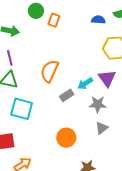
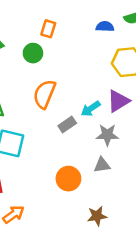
green circle: (36, 11) -> (33, 53), moved
purple triangle: (107, 78) -> (118, 101), turned 36
gray triangle: (102, 128) -> (102, 165), moved, turned 32

